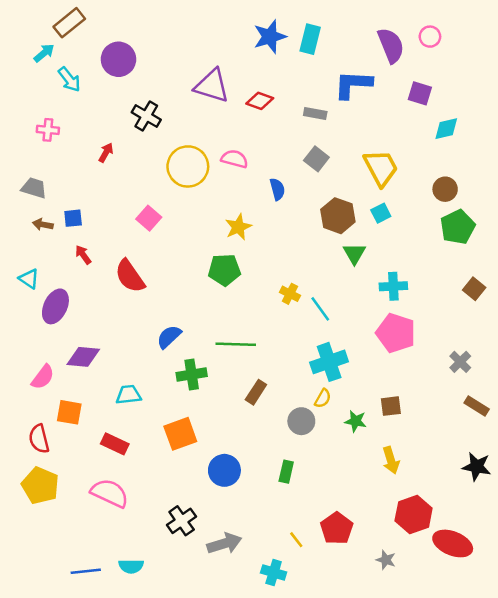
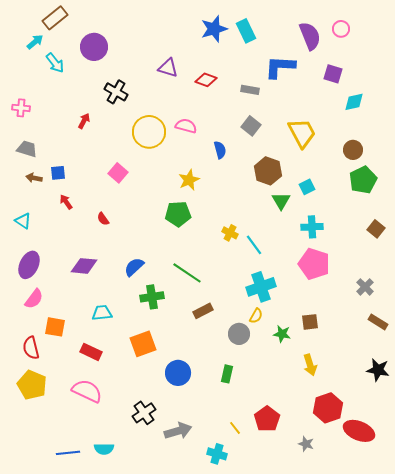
cyan rectangle: (310, 39) -> (246, 31), turned -40
purple triangle: (212, 86) -> (168, 68), size x0.7
pink cross: (48, 130) -> (21, 108), moved
cyan square: (381, 213) -> (307, 187), moved
red semicircle: (130, 276) -> (103, 219), size x0.5
purple ellipse: (55, 306) -> (29, 265), moved
green line: (236, 344) -> (187, 273), turned 32
purple diamond: (83, 357) -> (84, 266), moved
brown rectangle: (256, 392) -> (203, 311), turned 30

